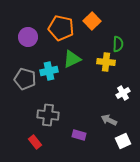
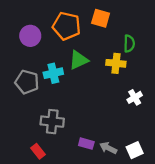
orange square: (92, 21) -> (101, 18), turned -30
gray arrow: (109, 120) -> (108, 148), moved

